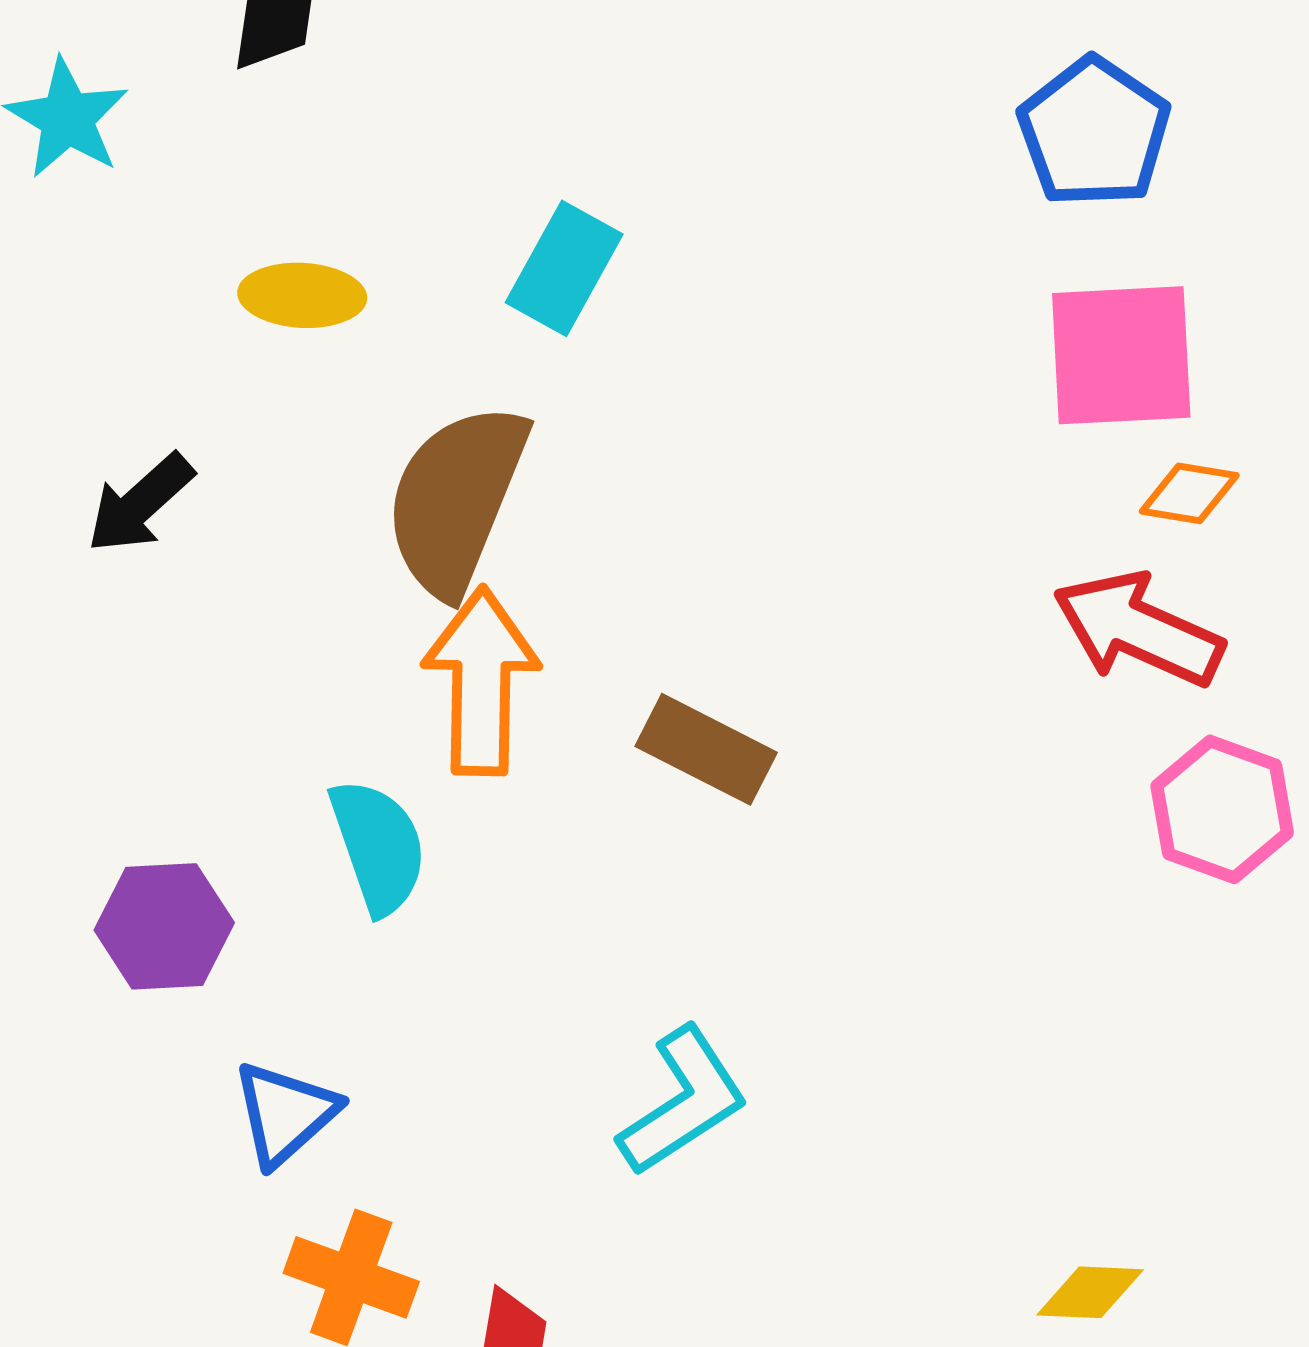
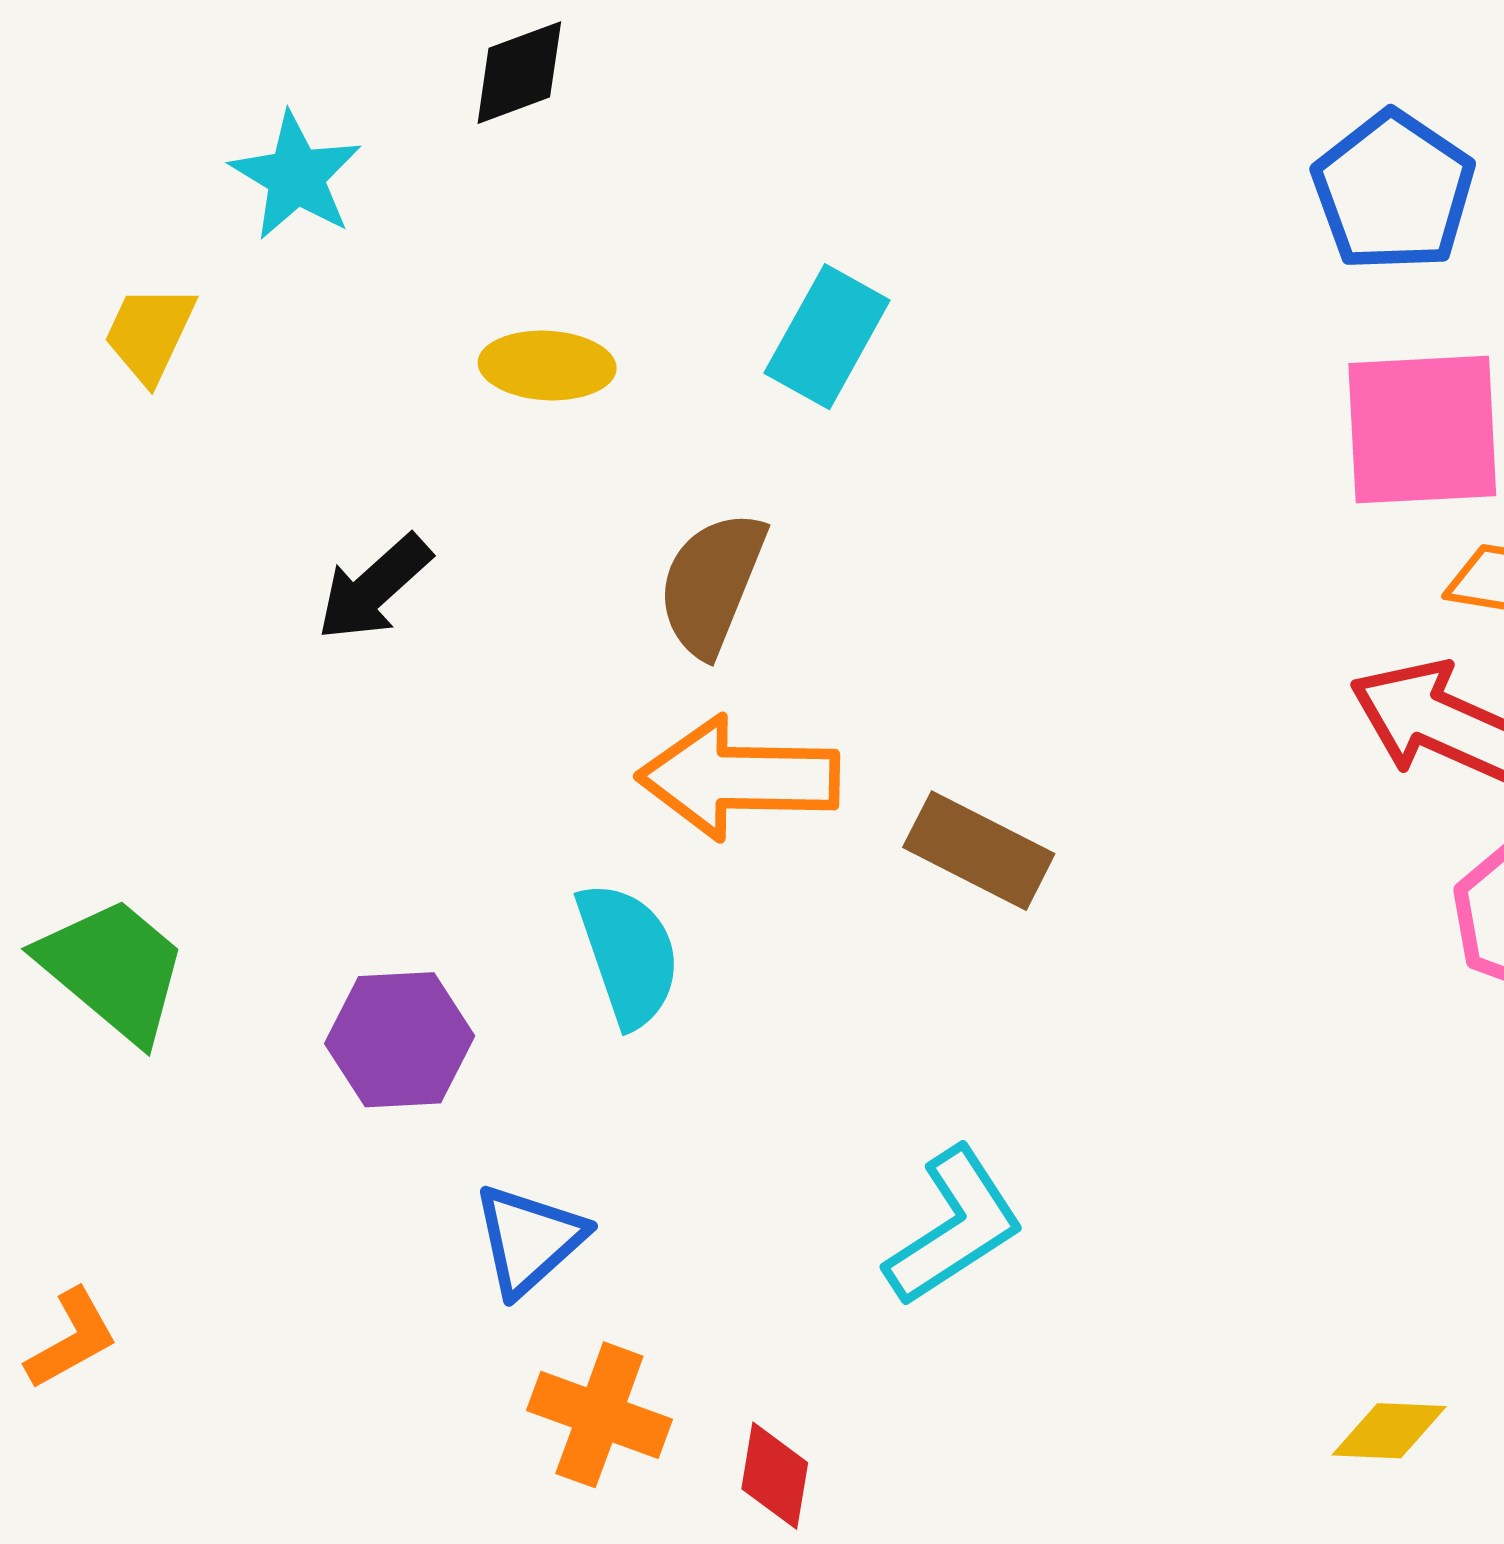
brown semicircle: (456, 499) -> (712, 583), size x0.7
orange arrow: (481, 681) -> (738, 778), turned -90

